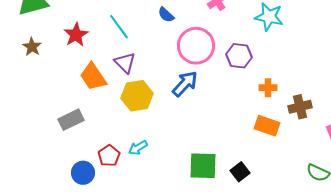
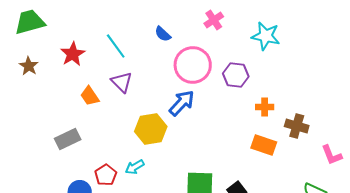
orange trapezoid: (93, 77) -> (90, 96), size x0.7
yellow hexagon: (137, 96) -> (151, 129), moved
brown cross: (300, 107) -> (297, 126), turned 30

